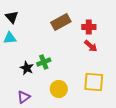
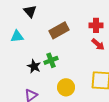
black triangle: (12, 17) -> (30, 11), moved
brown rectangle: (61, 22) -> (59, 30), moved

